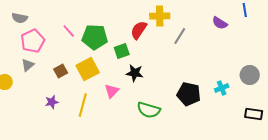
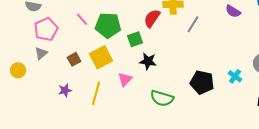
cyan cross: (222, 88) -> (235, 76), turned -32

